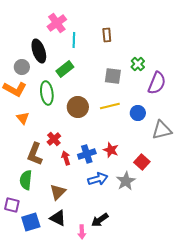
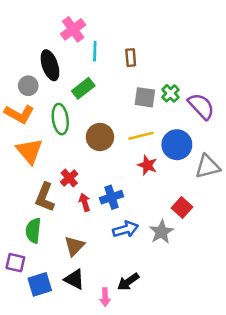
brown rectangle: (107, 35) -> (131, 58), moved
green cross: (138, 64) -> (170, 93), moved
purple semicircle: (157, 83) -> (201, 106), turned -65
blue circle: (138, 113) -> (177, 145), size x1.5
orange triangle: (23, 118) -> (29, 151), size x1.6
red star: (111, 150) -> (147, 165), moved

